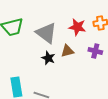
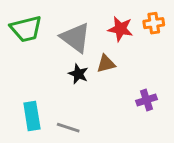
purple cross: (95, 51) -> (146, 100), moved, turned -32

